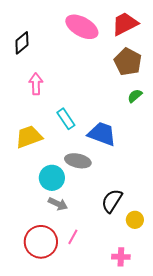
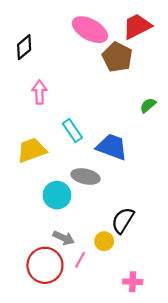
brown pentagon: (128, 62) -> (117, 57), moved
gray arrow: (58, 204) -> (64, 238), moved
yellow circle: (135, 220) -> (104, 241), moved

